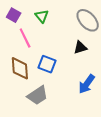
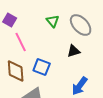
green triangle: (42, 16) -> (53, 21), moved

